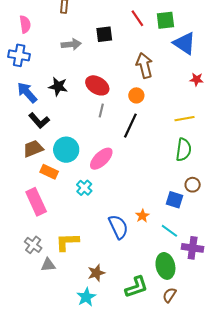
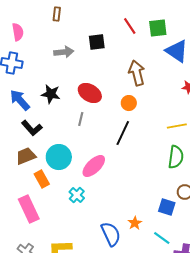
gray line: (101, 111) -> (81, 119), moved
orange rectangle: (49, 172) -> (42, 179), turned 36

